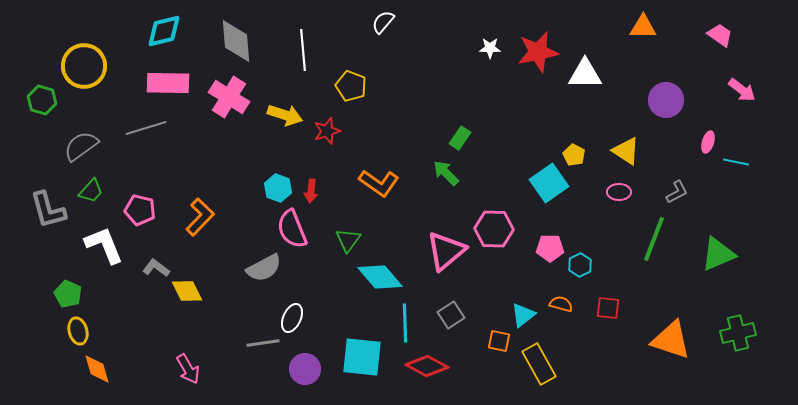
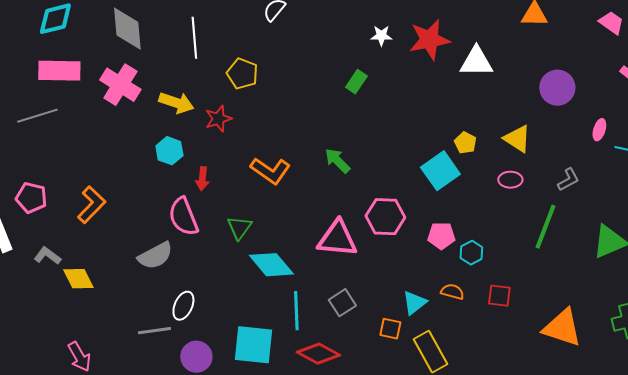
green rectangle: (460, 138) -> (356, 82), moved
cyan hexagon: (278, 188) -> (169, 151), moved
pink triangle: (446, 251) -> (337, 239), turned 45

